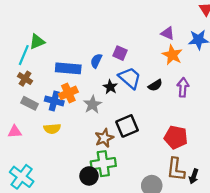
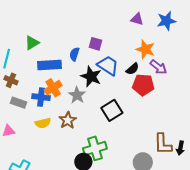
green triangle: (37, 42) -> (32, 43), moved
orange star: (172, 55) -> (145, 49), moved
black star: (110, 87) -> (91, 76), size x1.5
purple arrow: (183, 87) -> (158, 67), turned 132
red pentagon: (176, 137) -> (143, 85), moved
brown star: (104, 138) -> (68, 120), moved

